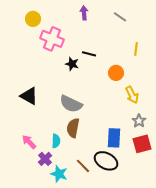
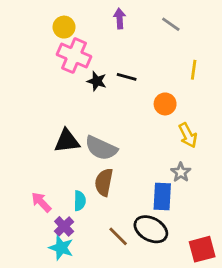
yellow circle: (33, 19) -> (64, 27), moved
black star: (72, 64) -> (97, 81), moved
black triangle: (29, 96) -> (67, 141), moved, turned -36
gray star: (139, 121) -> (181, 172), moved
red square: (142, 144) -> (202, 249), moved
cyan star: (59, 174) -> (61, 248), moved

